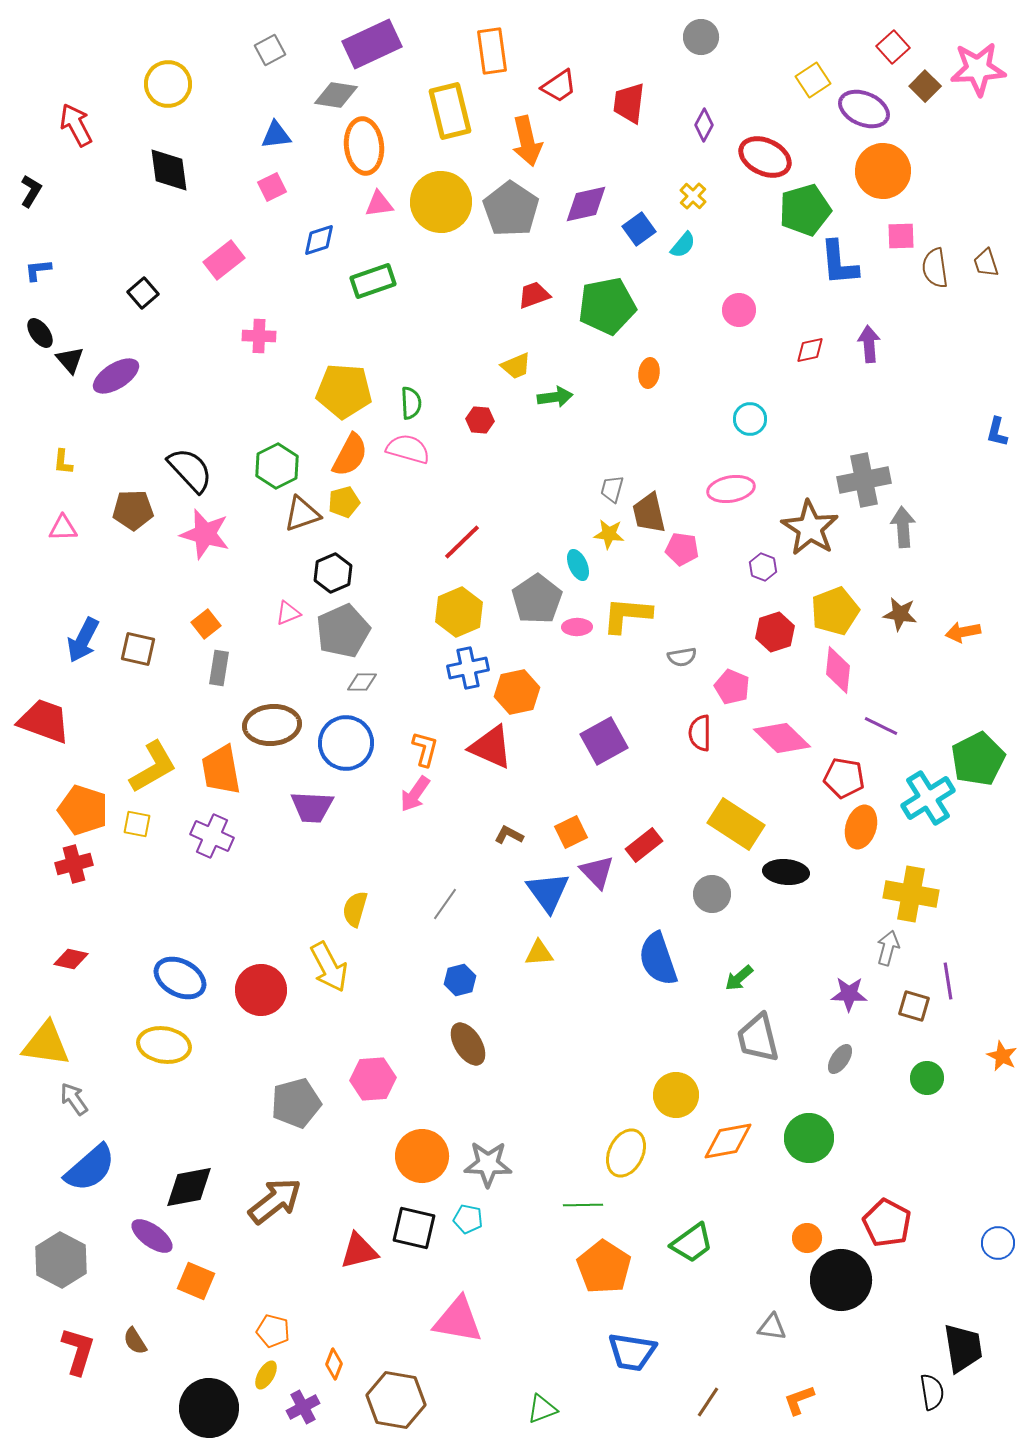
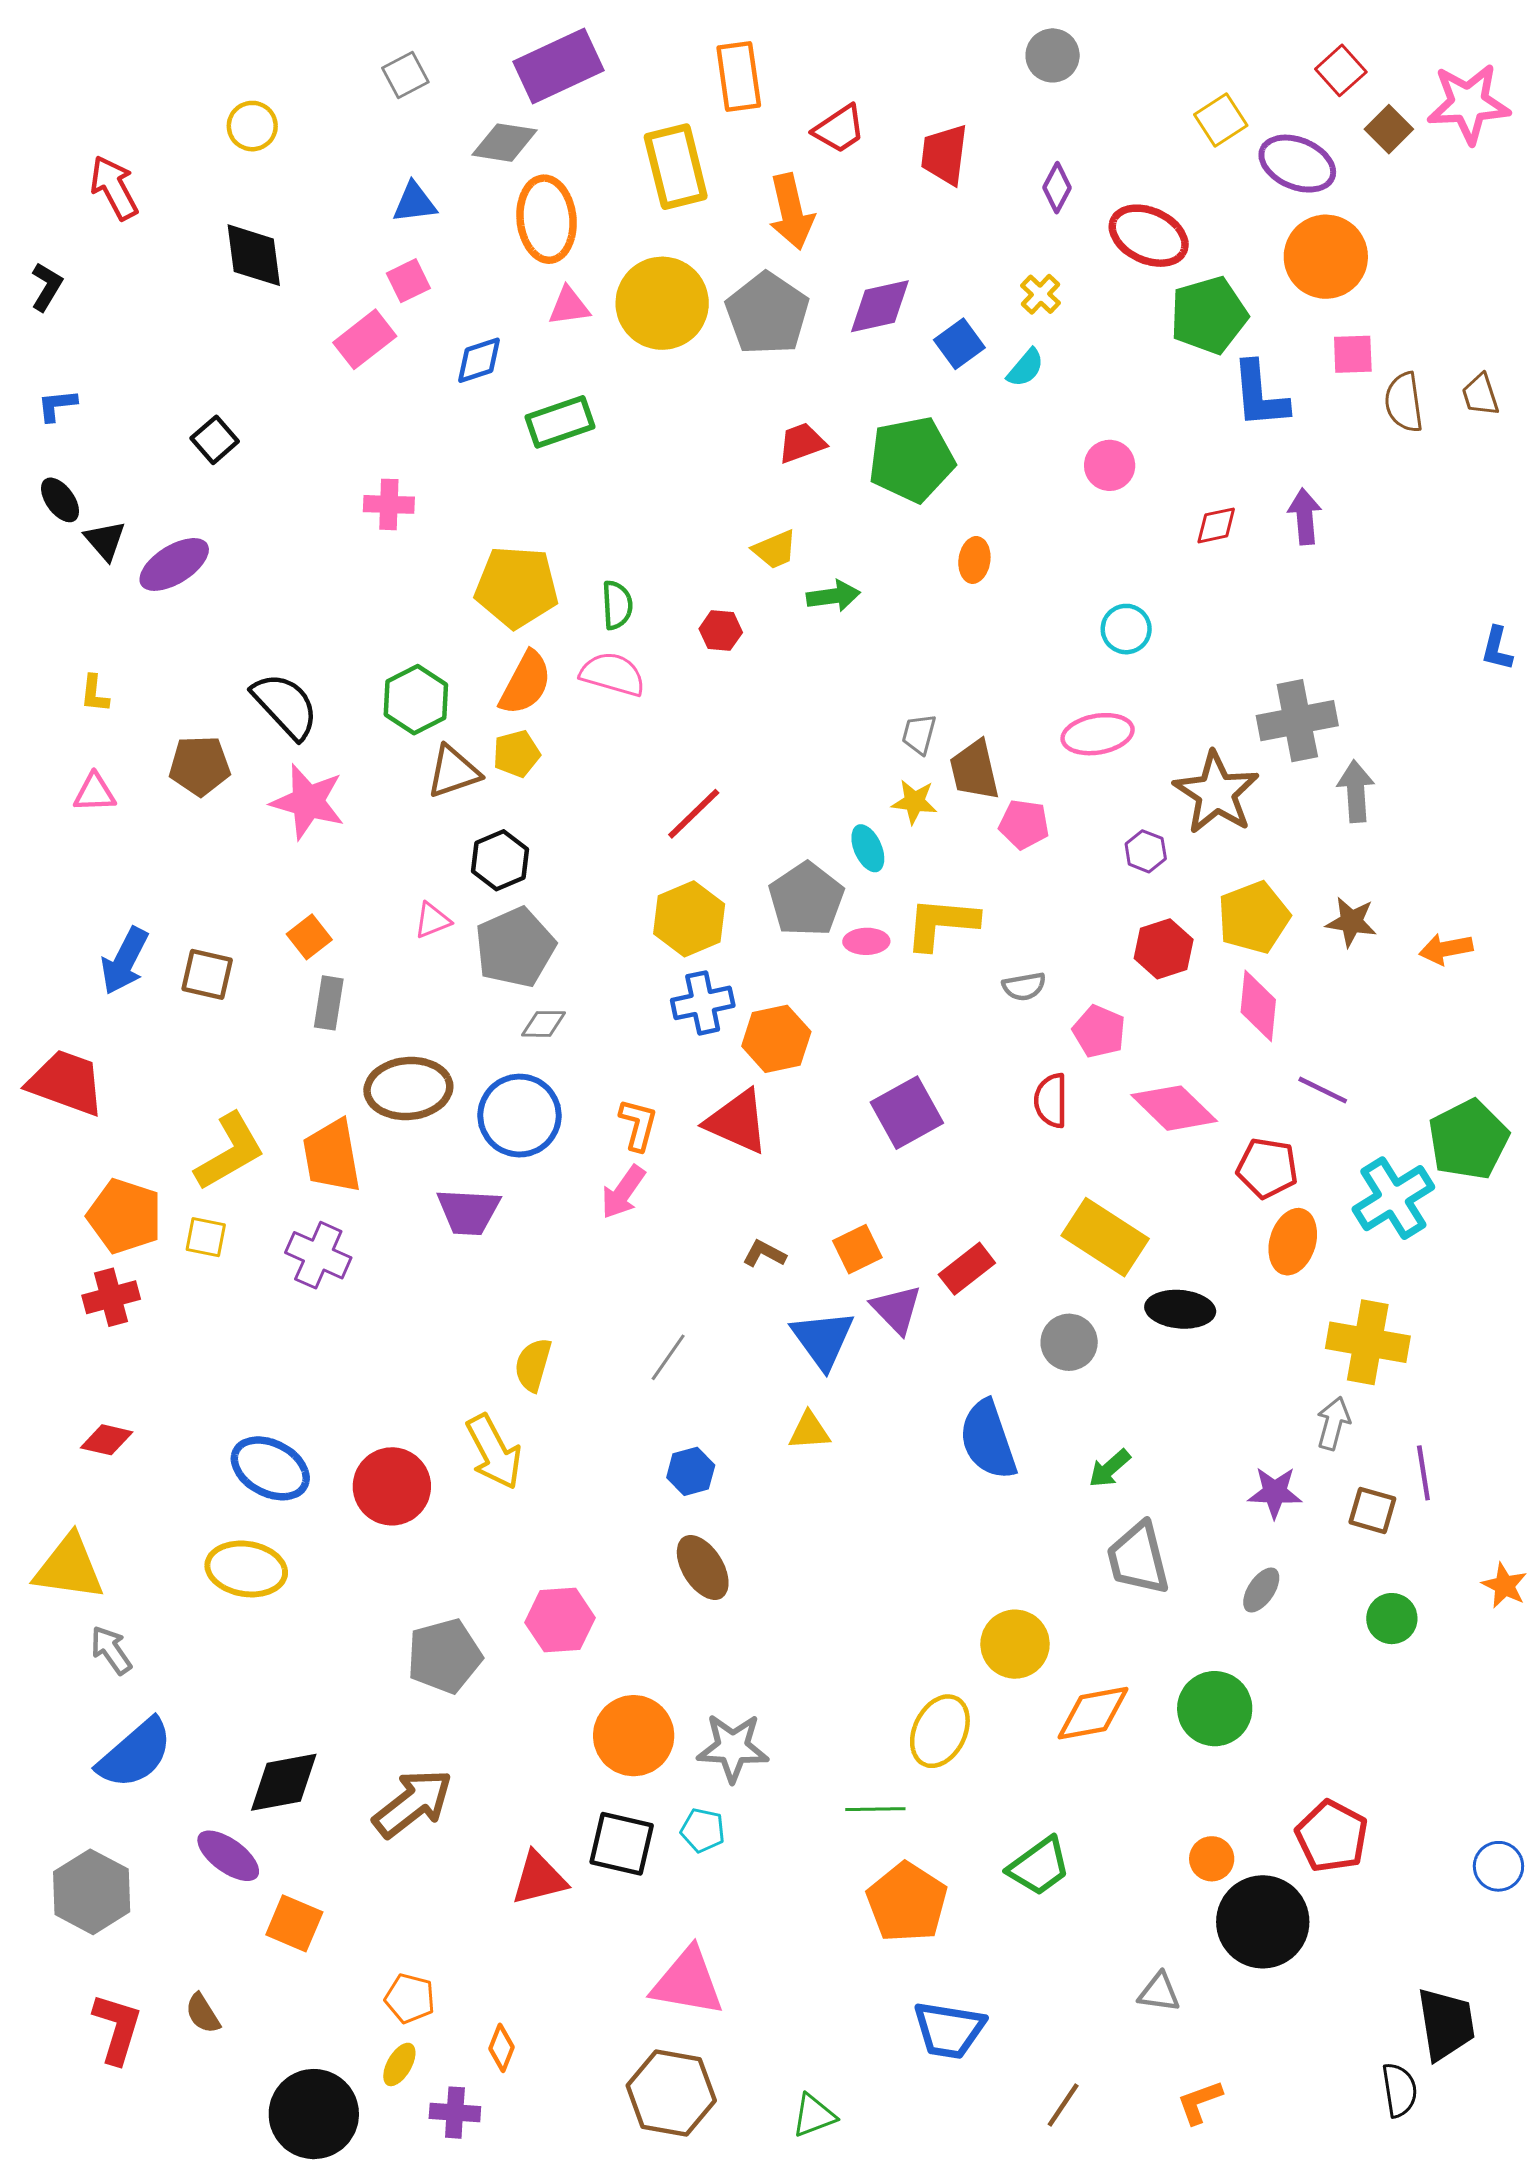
yellow circle: (168, 84) -> (252, 126), size x0.7
pink rectangle: (224, 260) -> (365, 339), moved
brown hexagon: (396, 1400) -> (671, 2093), moved
purple cross: (303, 1407) -> (455, 2113), turned 32

